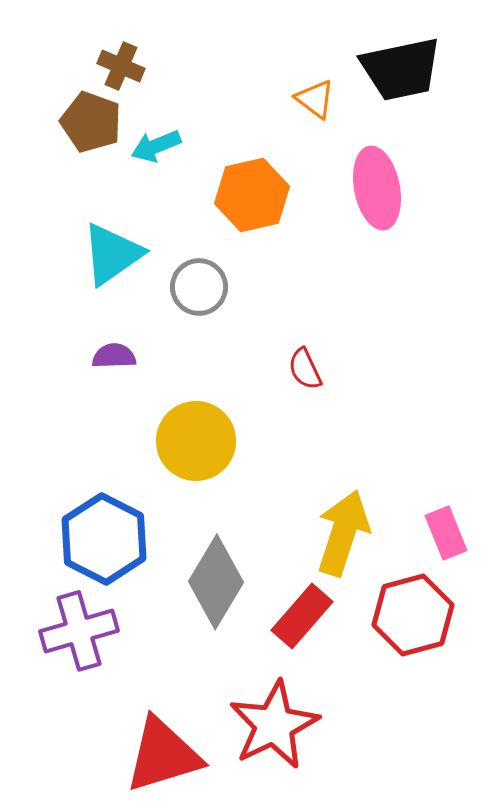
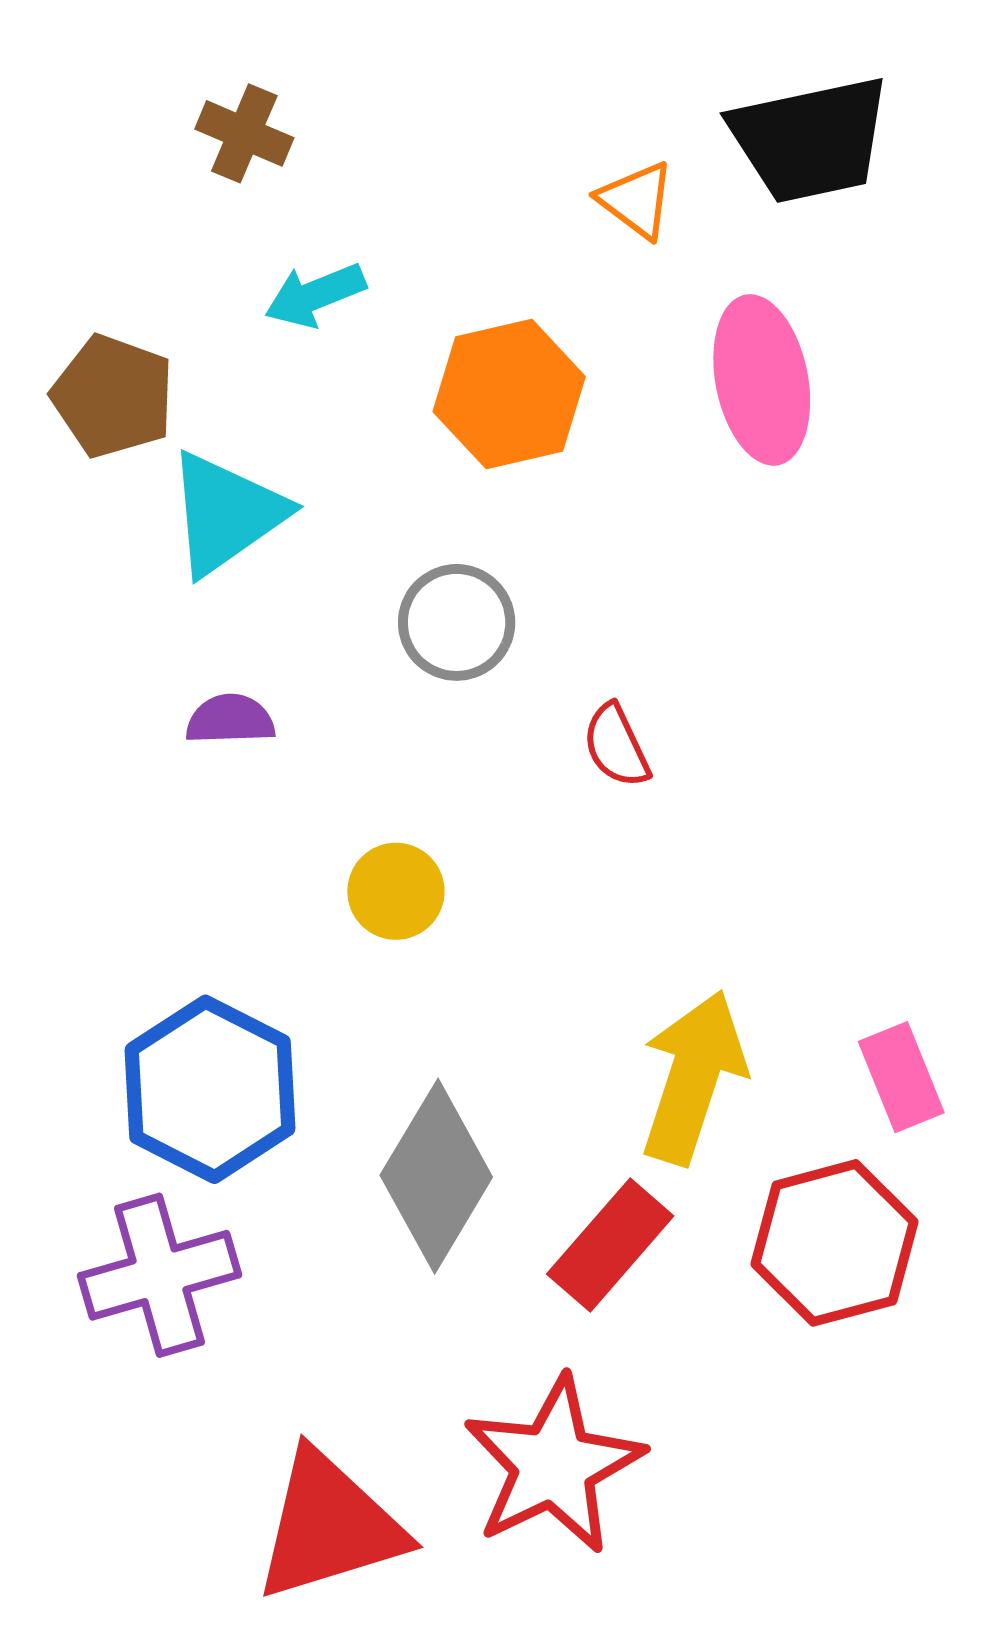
brown pentagon: (91, 122) -> (113, 396), moved
gray circle: (199, 287) -> (457, 622), moved
yellow circle: (196, 441) -> (396, 891), size x0.6

